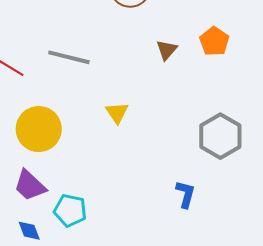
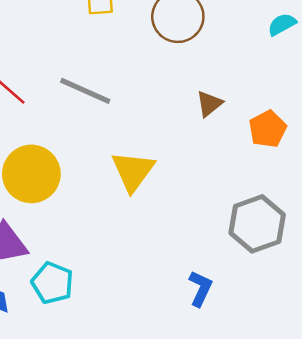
orange pentagon: (214, 41) -> (268, 129), moved
yellow triangle: (117, 113) -> (133, 171), size x1.5

